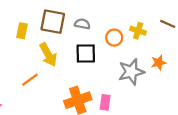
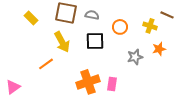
yellow rectangle: (22, 31) -> (31, 18), moved, turned -56
yellow cross: (138, 31) -> (150, 26), moved
gray star: (131, 72) -> (135, 57), size x0.7

